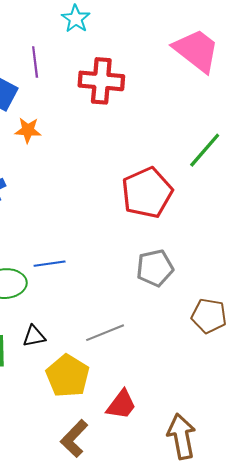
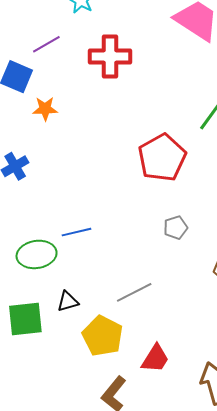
purple line: (35, 62) -> (46, 44), turned 72
gray pentagon: (155, 268) -> (176, 228), size x0.7

